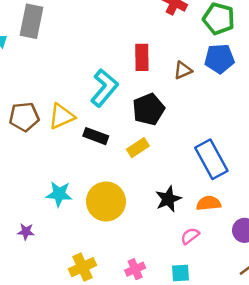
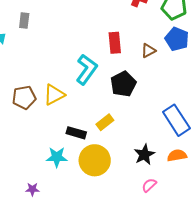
gray rectangle: (31, 21) -> (24, 20), size x0.6
blue pentagon: (219, 59) -> (177, 39), turned 30
black rectangle: (96, 136) -> (76, 133), moved
yellow rectangle: (138, 148) -> (105, 122), moved
pink semicircle: (190, 236) -> (149, 185), moved

